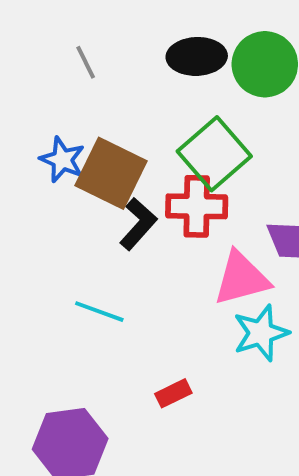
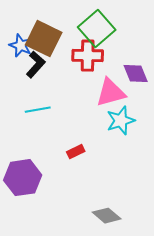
blue star: (62, 160) -> (21, 46), moved
black L-shape: (138, 224) -> (36, 65), moved
cyan line: (99, 312) -> (38, 110), turned -30

